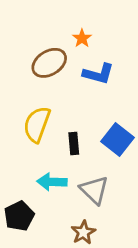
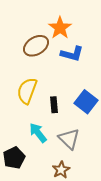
orange star: (82, 38) -> (60, 28), size x1.6
cyan arrow: (52, 182) -> (38, 133), turned 50

